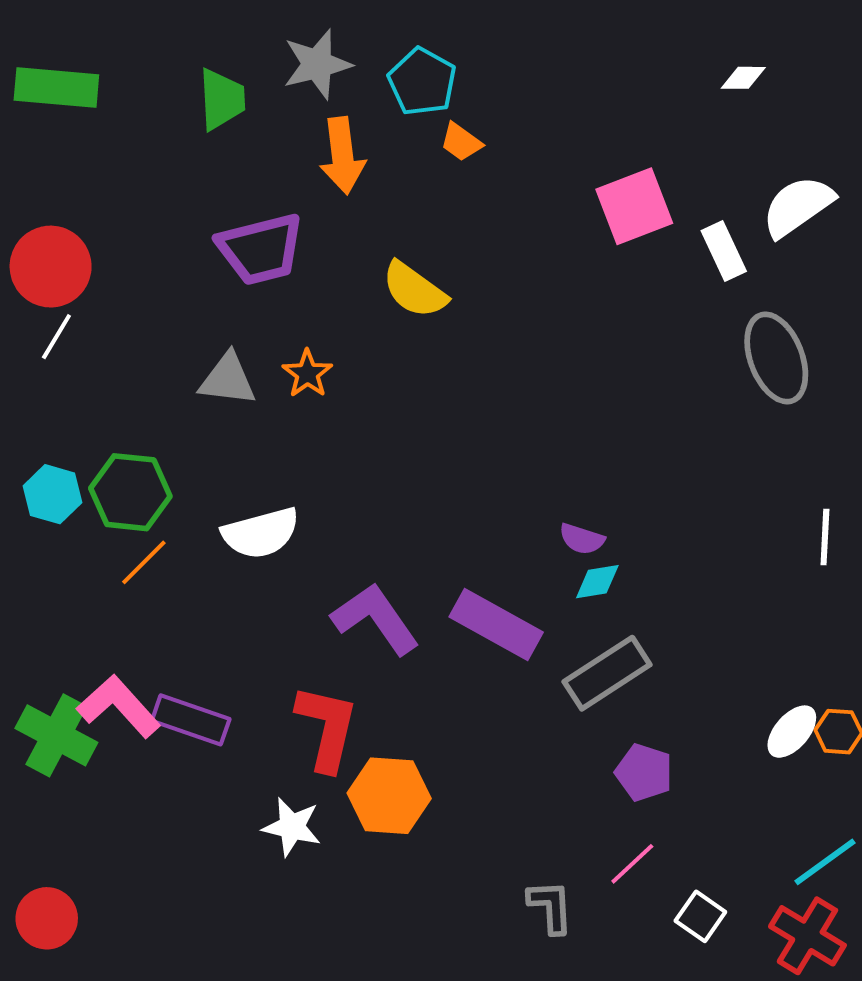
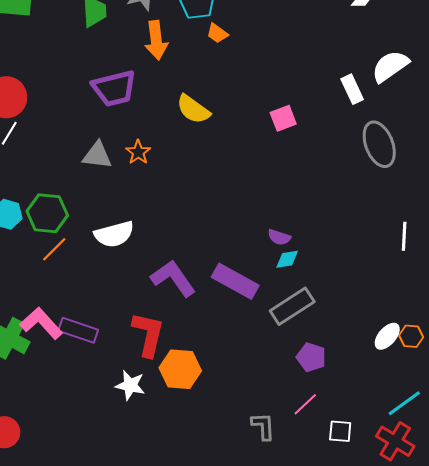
pink square: (634, 206) -> (283, 118), moved, size x0.7
white square: (700, 916) -> (340, 431), turned -30

